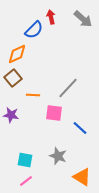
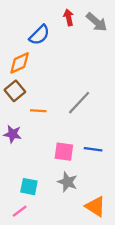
red arrow: (51, 17) -> (69, 17), moved
pink square: (54, 113) -> (64, 152), moved
blue line: (80, 128) -> (93, 149), turned -35
pink line: (26, 181) -> (20, 211), moved

